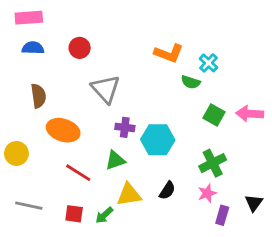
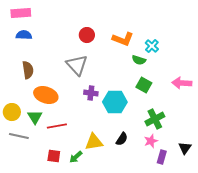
red circle: (80, 48) -> (87, 35), moved
green square: (214, 115) -> (144, 85), moved
green triangle: (115, 160) -> (35, 117), moved, turned -42
red line: (78, 173) -> (57, 126), turned -42
gray line: (29, 206) -> (19, 136), moved

